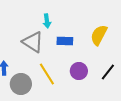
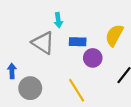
purple circle: (79, 71) -> (93, 58), moved
yellow line: (47, 74) -> (77, 90), moved

